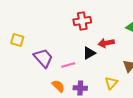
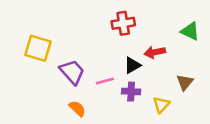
yellow square: (17, 40) -> (38, 48), size x1.5
orange semicircle: (58, 86) -> (77, 109), moved
purple cross: (80, 88) -> (131, 92), moved

